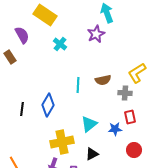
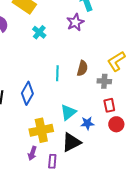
brown semicircle: (103, 80) -> (82, 68), turned -63
blue star: (115, 129) -> (87, 123), moved
red circle: (134, 150) -> (116, 124), moved
black triangle: (92, 154) -> (71, 142), size x1.5

